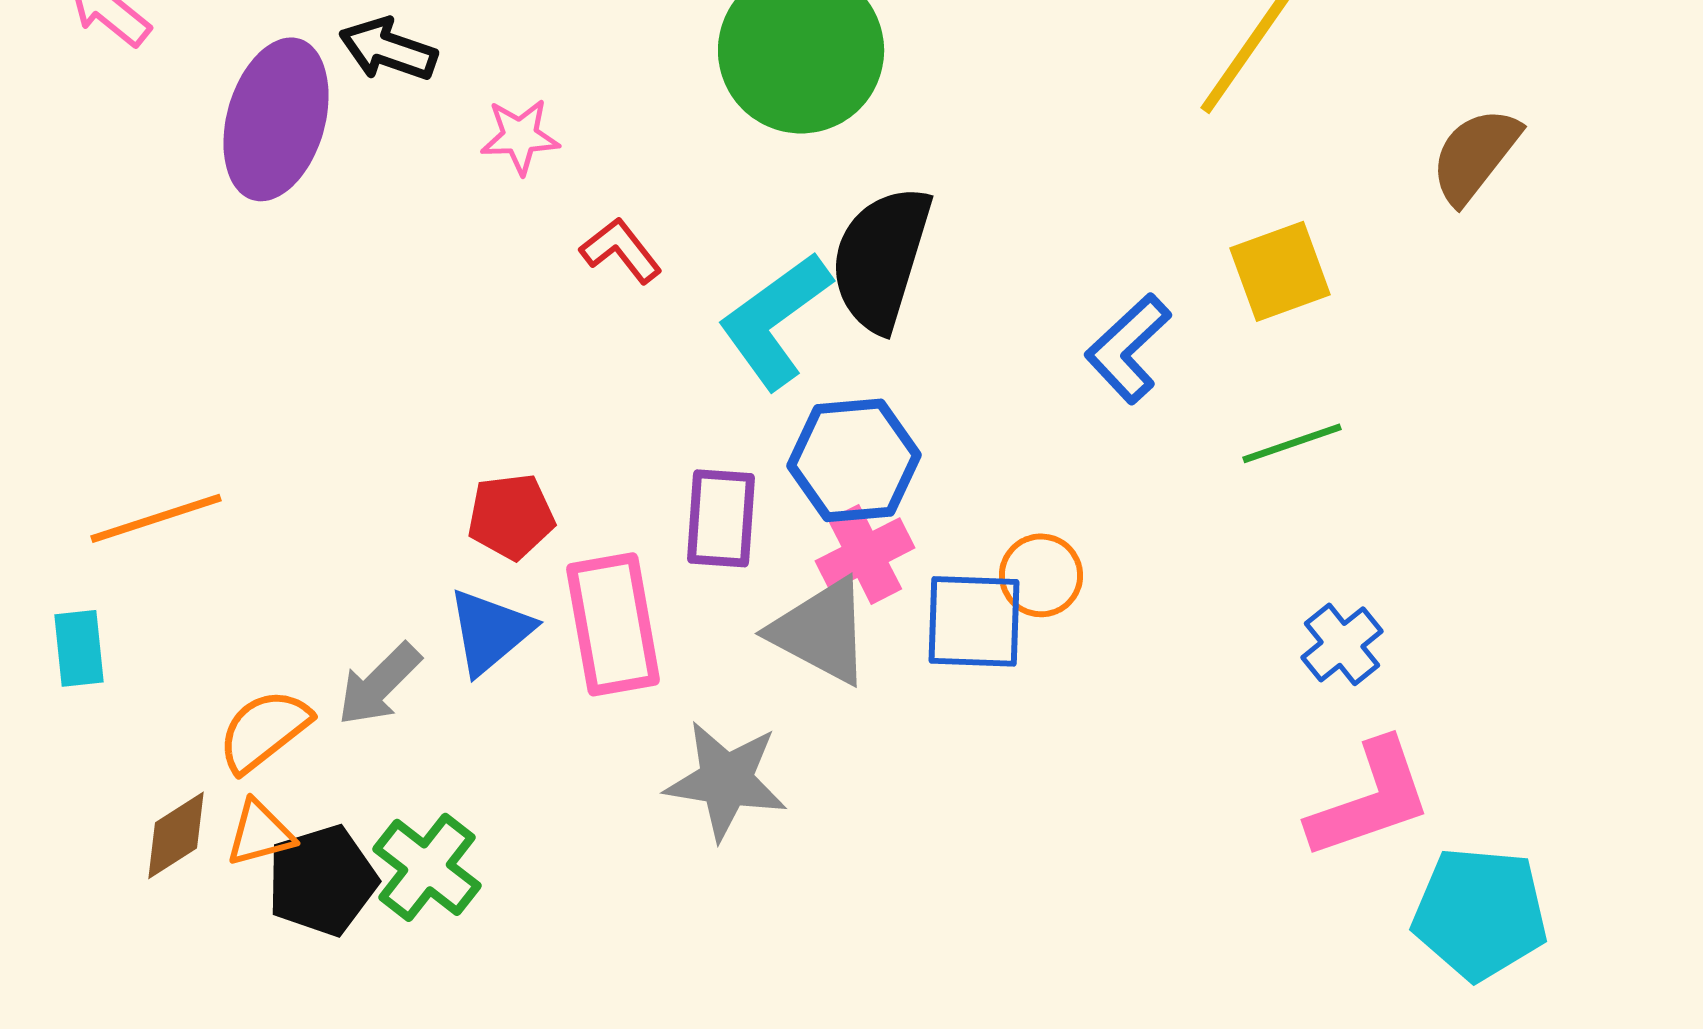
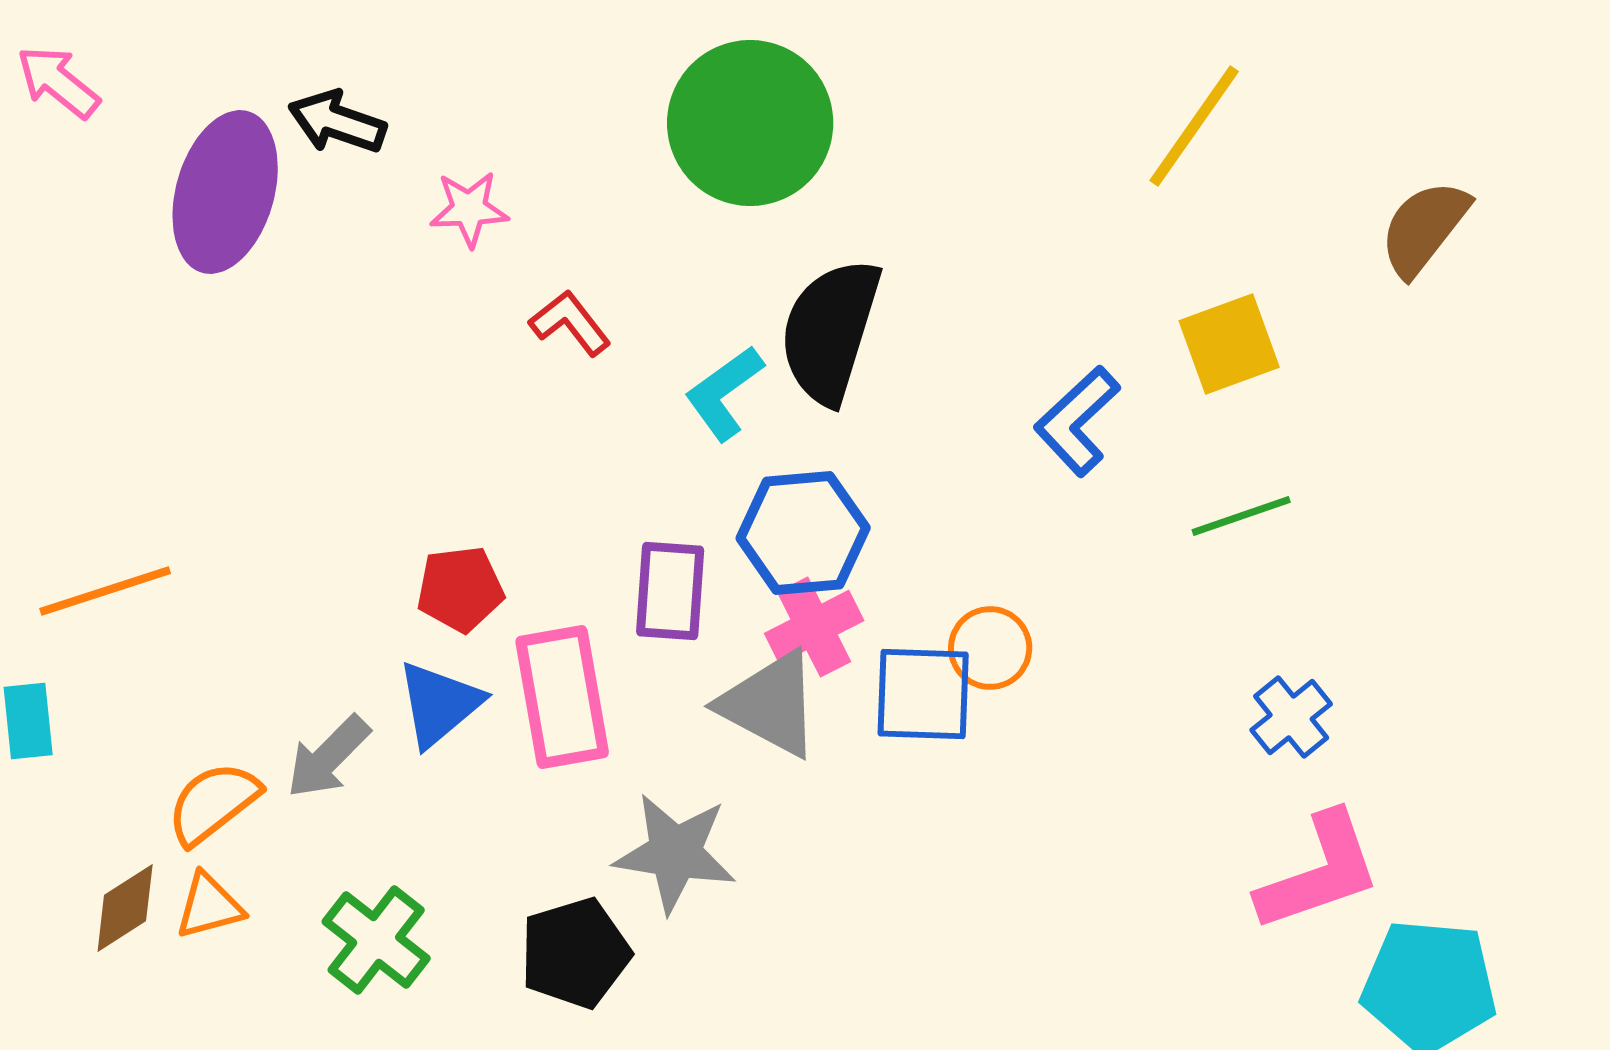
cyan L-shape: (775, 320) -> (724, 393), size x0.7
black pentagon: (322, 880) -> (575, 953), moved

